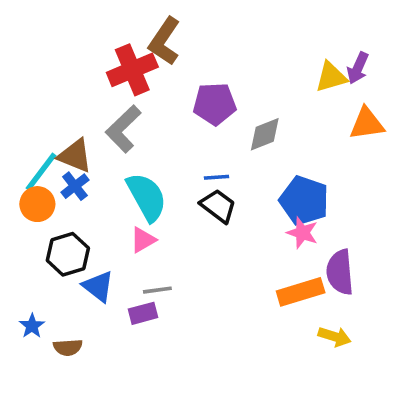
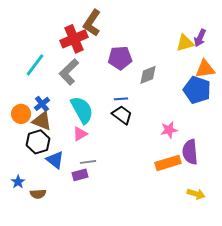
brown triangle: (75, 156) -> (42, 121), moved
cyan line: (41, 172) -> (35, 65), moved
blue pentagon: (304, 201) -> (197, 90), moved
pink star: (302, 233) -> (169, 130), turned -30
yellow arrow: (335, 337) -> (196, 194), moved

